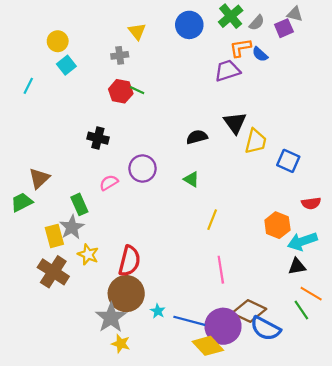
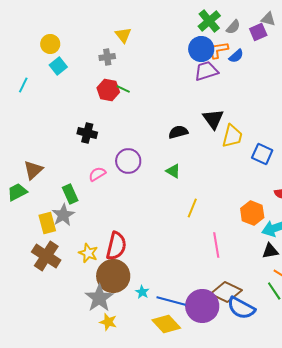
blue circle: (189, 25) -> (201, 49), moved
blue semicircle: (260, 54) -> (236, 56), turned -84
yellow star: (88, 254) -> (88, 253), moved
pink line: (221, 270) -> (216, 245), moved
yellow diamond: (208, 346) -> (166, 324), moved

